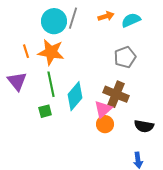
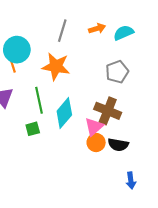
cyan circle: (54, 21) -> (17, 50), moved
orange star: (51, 52) -> (56, 67), moved
black semicircle: (144, 126) -> (118, 145), moved

